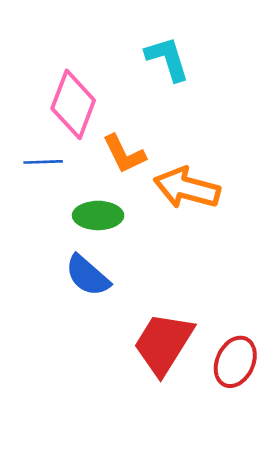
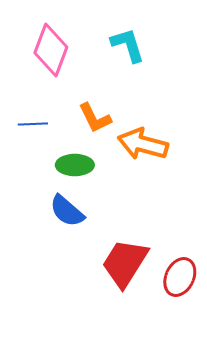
pink diamond: (73, 104) -> (51, 50), moved

